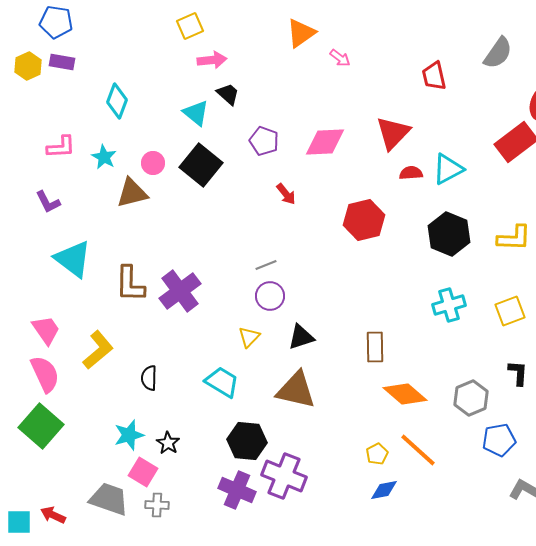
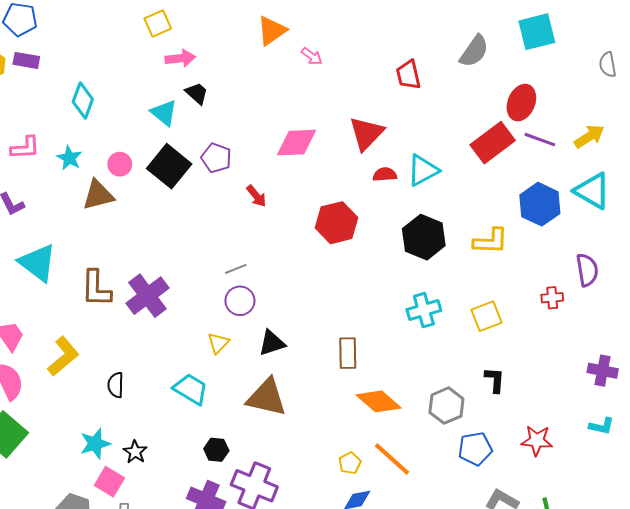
purple pentagon: (264, 141) -> (216, 158), moved
black hexagon: (247, 441) -> (216, 450), size x0.6

